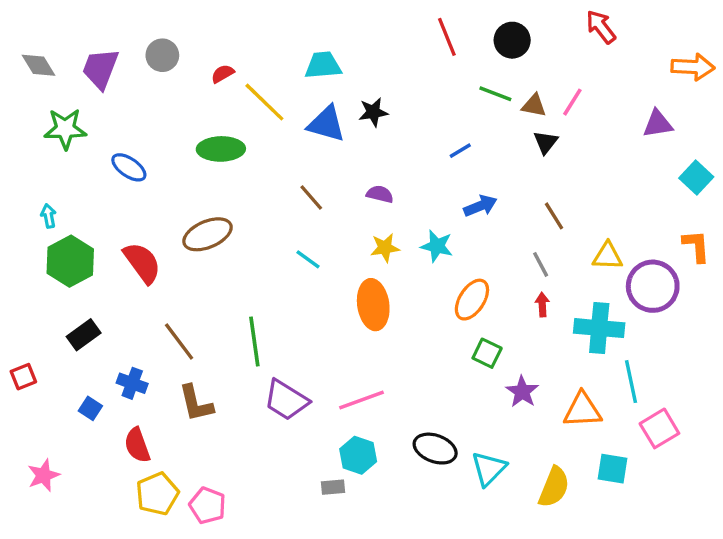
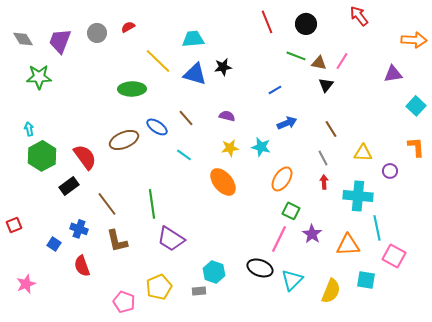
red semicircle: (223, 74) -> (128, 27), moved
blue ellipse: (129, 167) -> (157, 127), moved
purple circle: (653, 286) -> (390, 171), size x0.5
orange ellipse: (373, 305) -> (223, 182), turned -32
black rectangle: (84, 335) -> (69, 186), moved
pink line: (362, 400) -> (279, 239), moved, turned -44
pink square: (659, 428) -> (394, 256), turned -30
yellow pentagon: (157, 494) -> (159, 287), moved

